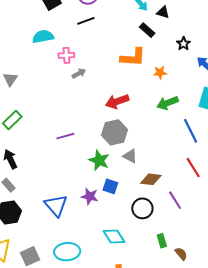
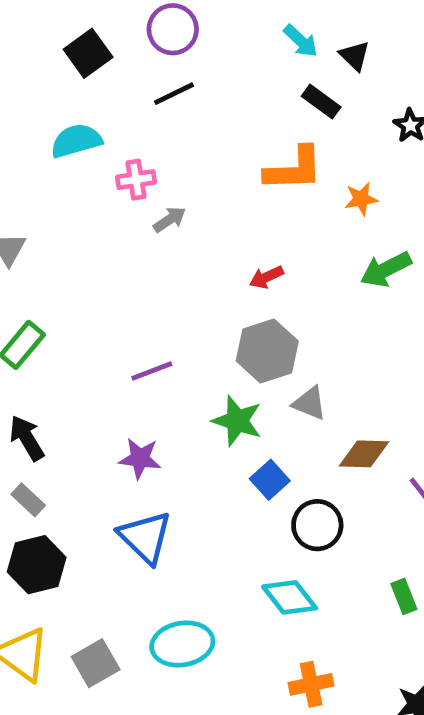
black triangle: (163, 12) -> (355, 56), turned 32
red arrow: (117, 101) -> (266, 277), size x0.6
blue square: (110, 186) -> (270, 480), turned 35
purple star: (90, 196) -> (140, 458), moved
black circle: (142, 208) -> (317, 525), moved

